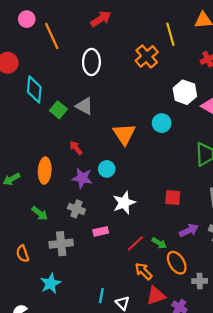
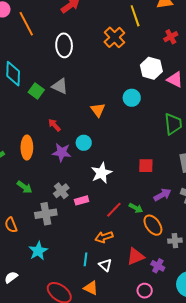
orange triangle: (124, 134) -> (98, 110), size x0.7
gray cross: (76, 209) -> (61, 191), moved, turned 35
orange arrow: (143, 271) -> (104, 237), moved, turned -60

